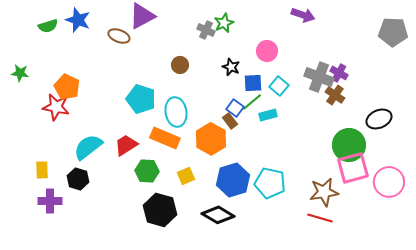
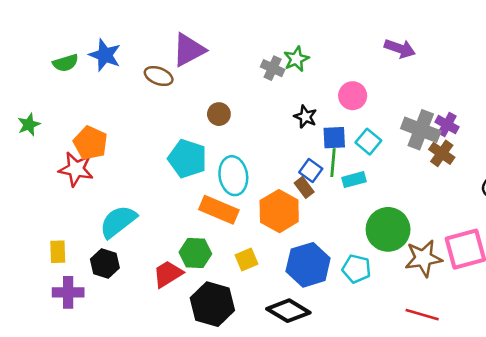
brown circle: (180, 65) -> (219, 114), moved
green star: (20, 73) -> (29, 125), turned -30
green line: (252, 102) -> (333, 163), turned -45
red trapezoid: (126, 145) -> (168, 274), moved
green circle: (349, 145) -> (388, 229), moved
cyan pentagon: (270, 183) -> (357, 269), size x0.7
brown star: (324, 192) -> (423, 258), moved

